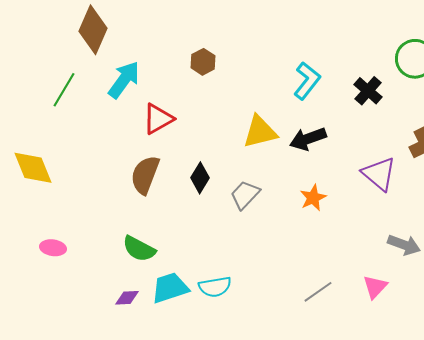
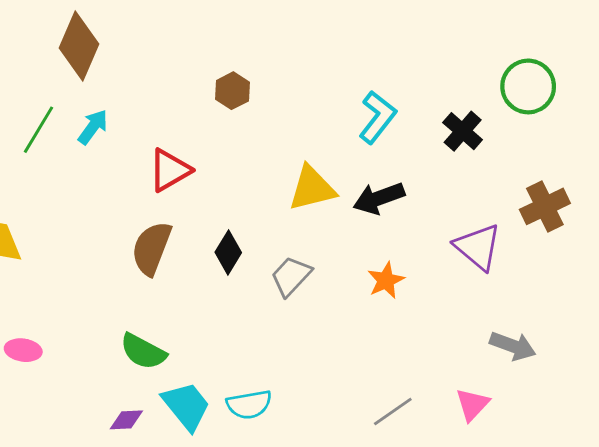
cyan arrow: (124, 80) -> (93, 127), moved, size x0.7
cyan trapezoid: (170, 288) -> (186, 406), turned 69

